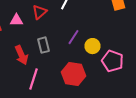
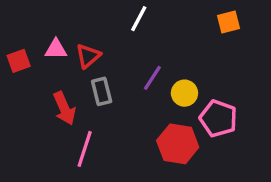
red triangle: (40, 12) -> (88, 56), moved
red hexagon: (74, 74) -> (178, 144), moved

